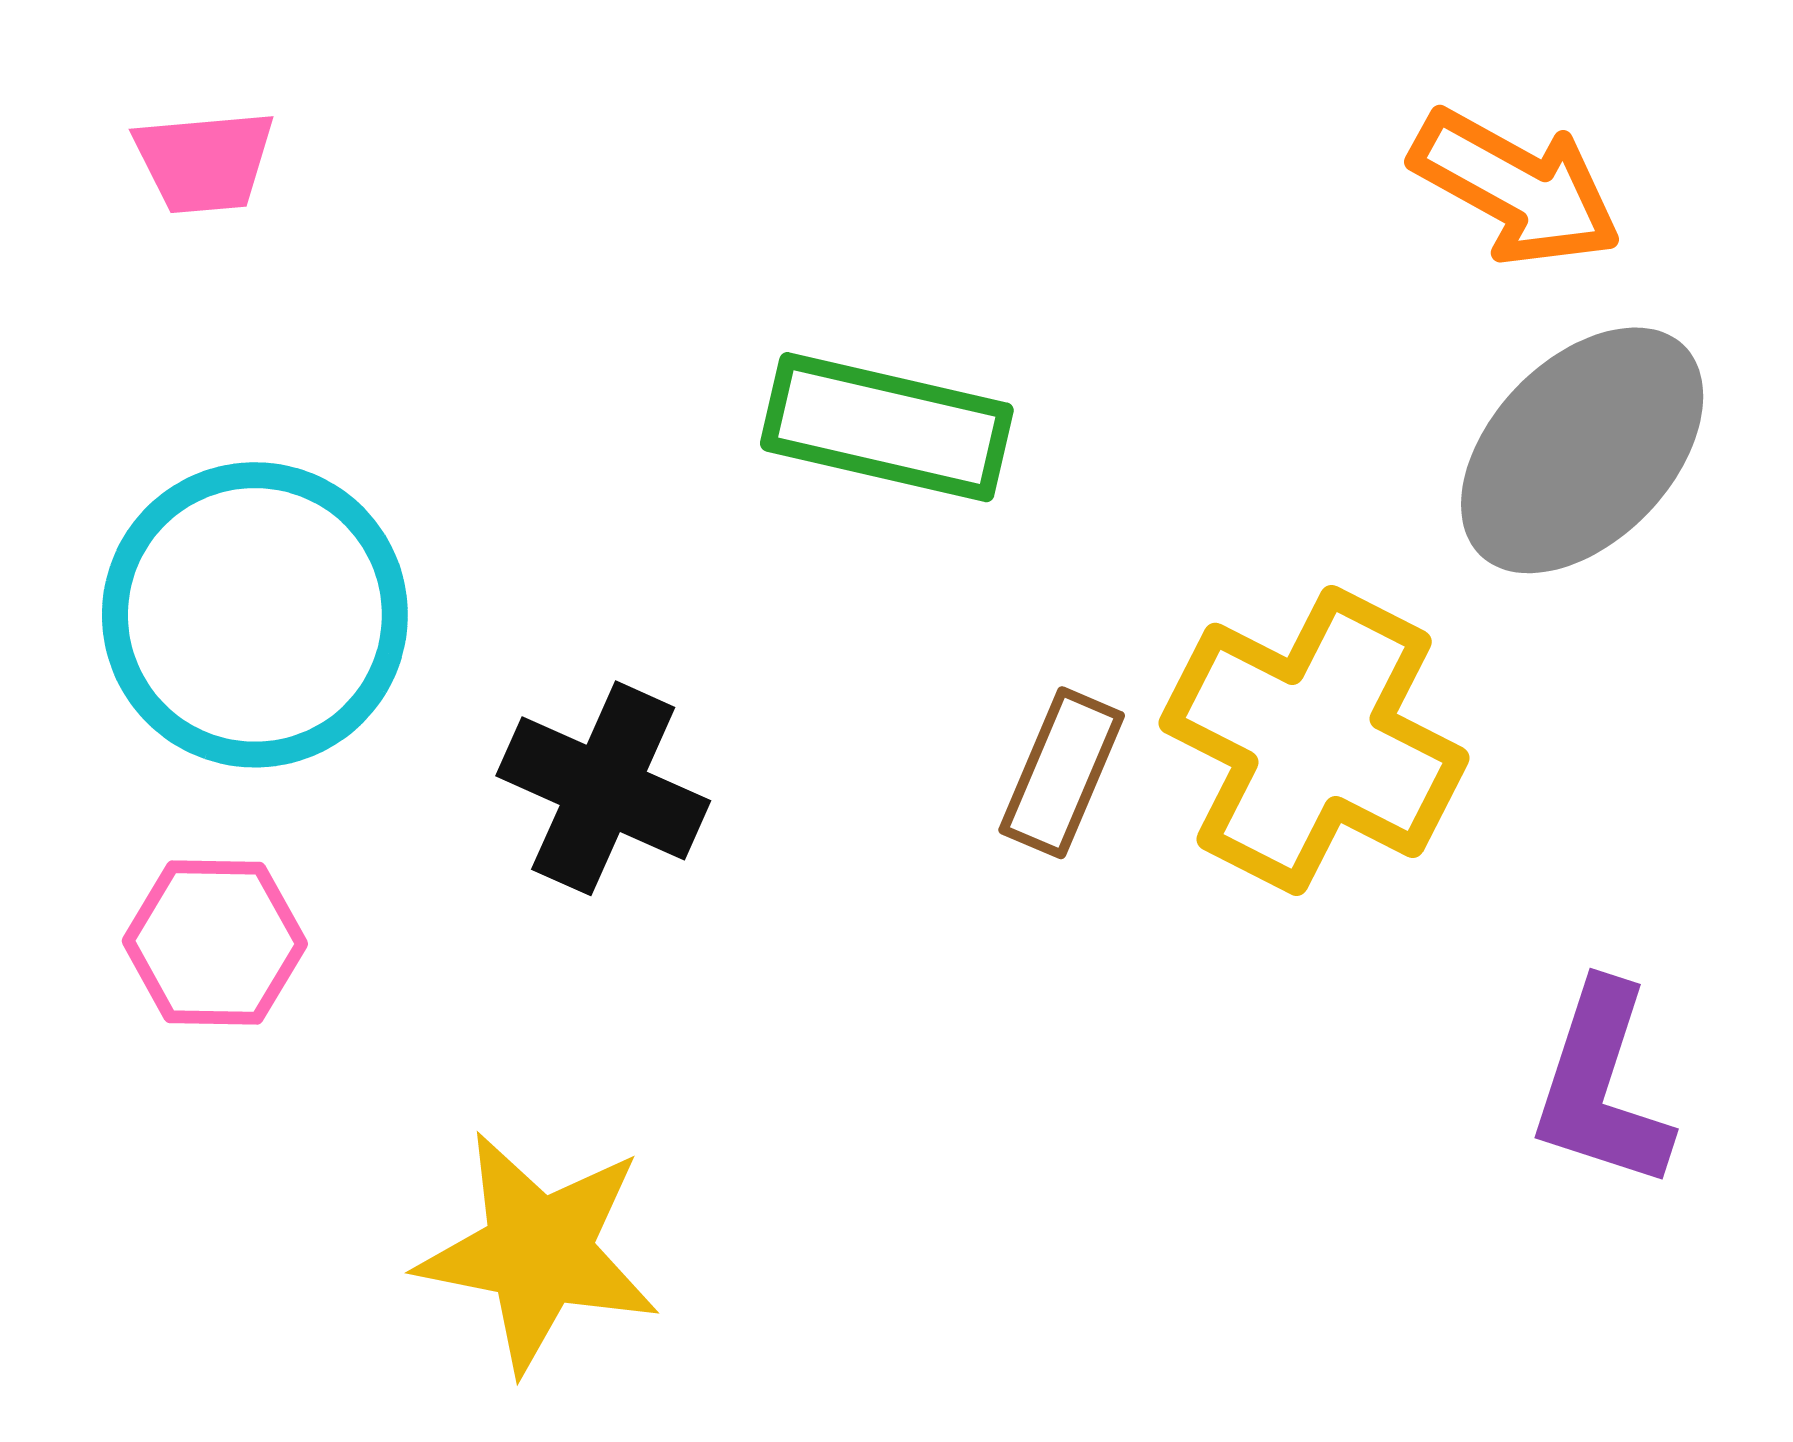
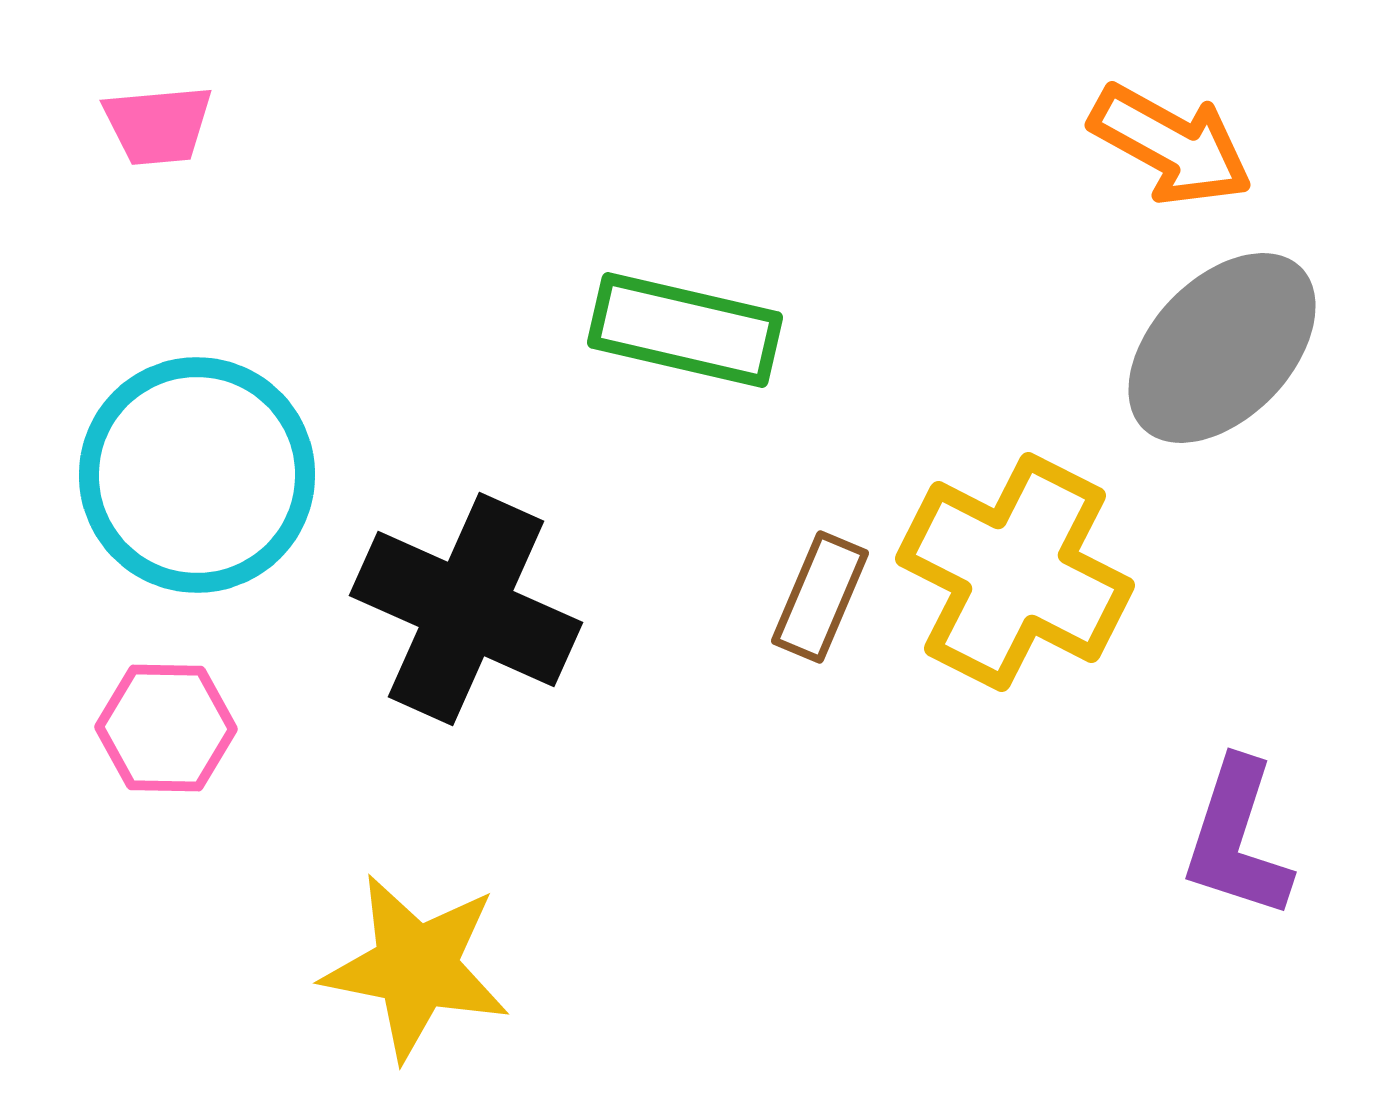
black cross: (603, 788) -> (466, 609), size x1.4

